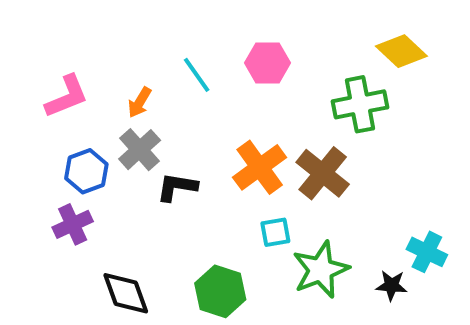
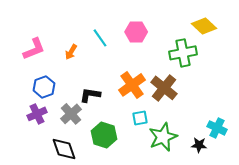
gray cross: (140, 150) -> (71, 114), moved
green hexagon: (220, 291) -> (104, 135), moved

